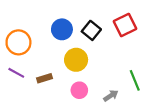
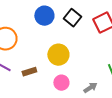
blue circle: (62, 29) -> (44, 16), moved
black square: (91, 30) -> (72, 18), moved

